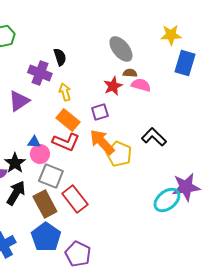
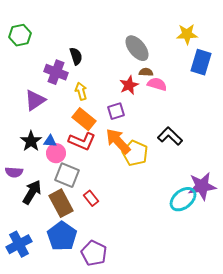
black star: (15, 163) -> (31, 141), moved
red rectangle: (75, 199) -> (91, 198), size x0.6

